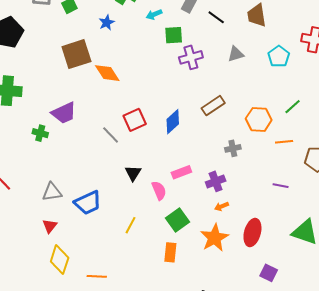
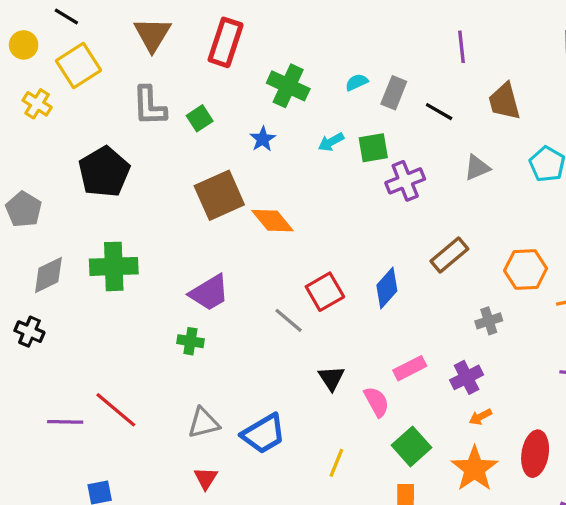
cyan arrow: (154, 14) -> (331, 142), moved
green cross: (40, 133) -> (190, 341), moved

